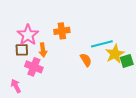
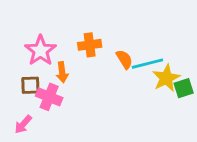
brown square: (22, 50) -> (30, 85), moved
orange semicircle: (86, 60) -> (124, 59), moved
pink arrow: (16, 86) -> (23, 124), turned -112

